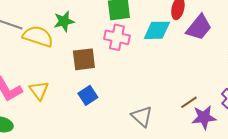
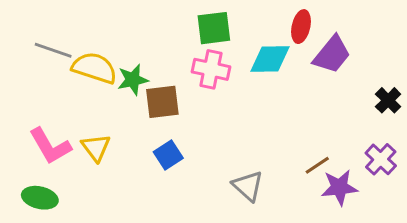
green star: (64, 21) -> (133, 80), moved

